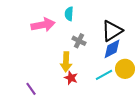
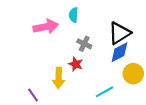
yellow arrow: (66, 62) -> (59, 78), moved
cyan line: (104, 75) -> (104, 92), moved
red star: (71, 78) -> (76, 64), moved

